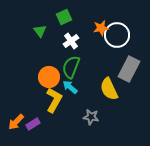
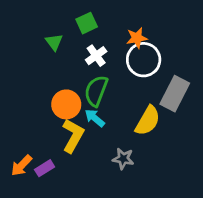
white circle: (117, 35) -> (144, 60), moved
yellow semicircle: (109, 89) -> (148, 121), turned -125

